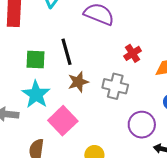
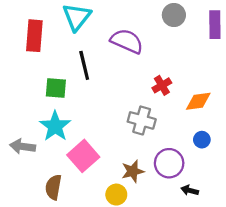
black line: (67, 52) -> (84, 65), moved
brown star: (78, 82) -> (133, 171), moved

